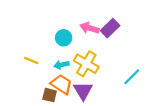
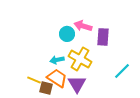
purple rectangle: (110, 28) -> (103, 37), moved, turned -42
cyan circle: (64, 38) -> (67, 34), moved
yellow line: (31, 60) -> (34, 80), moved

